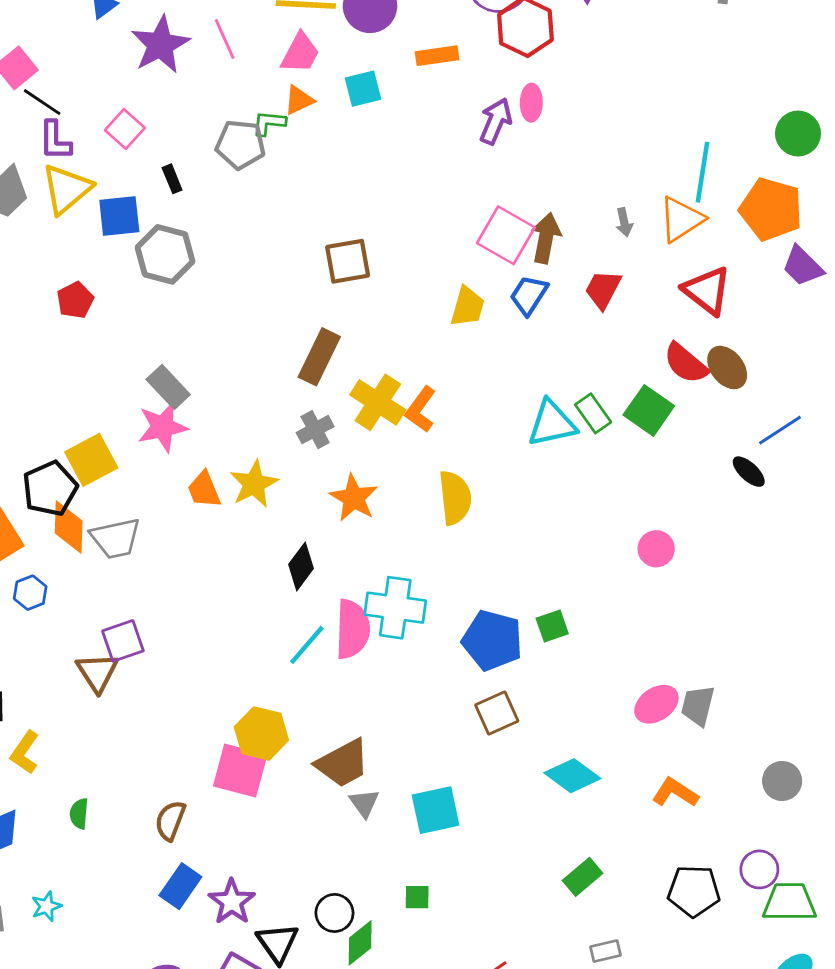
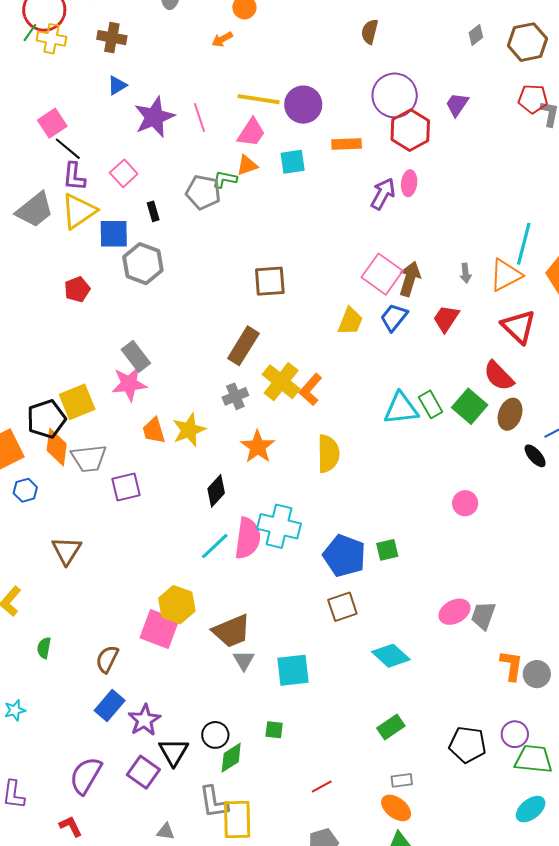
brown ellipse: (727, 368) -> (510, 414), moved, turned 52
purple square: (123, 641) -> (126, 487), moved
orange L-shape: (675, 793) -> (511, 666), moved, turned 60

